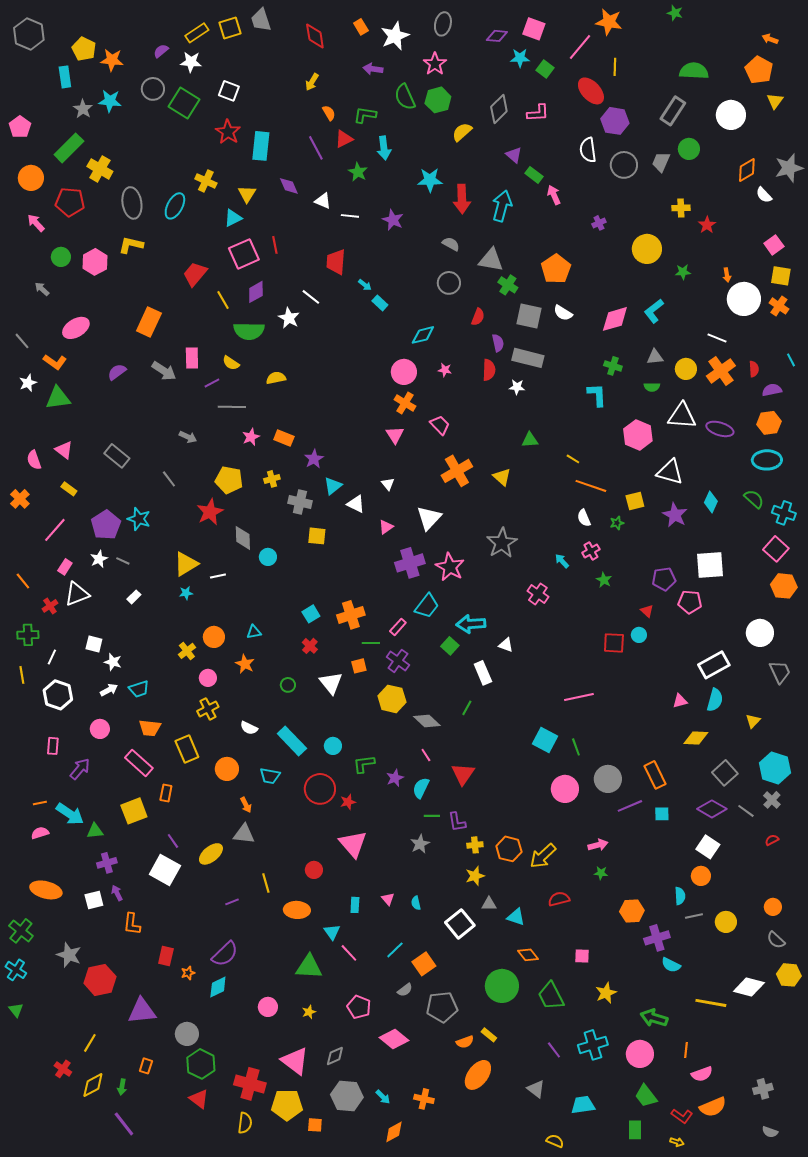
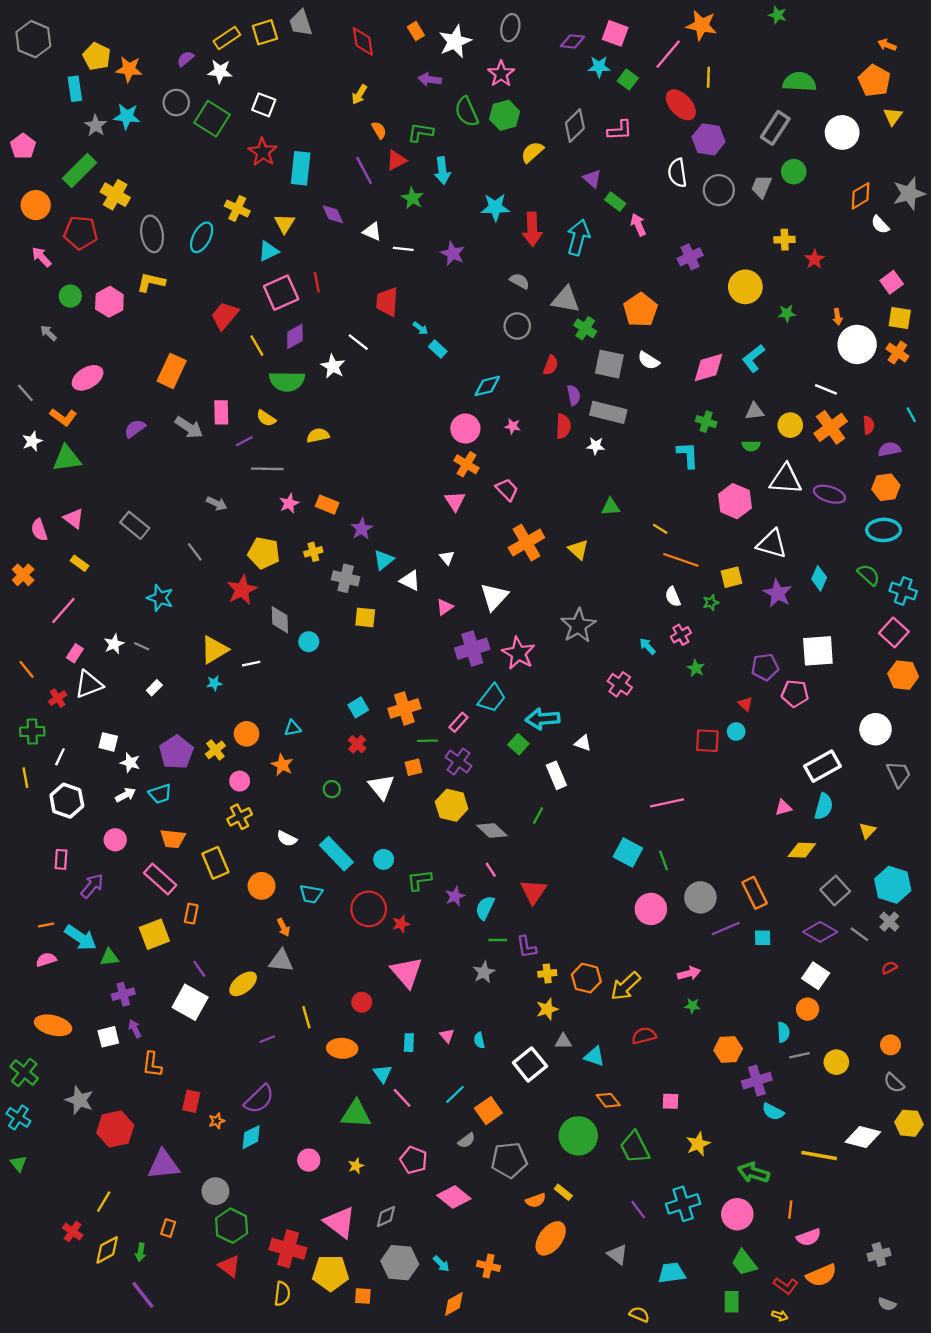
purple cross: (599, 223) -> (690, 257), size x1.5
purple pentagon: (106, 525) -> (176, 752), moved

